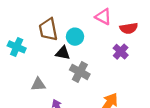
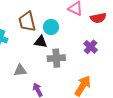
purple cross: (121, 52) -> (91, 47), moved
gray cross: (80, 72) -> (56, 58), turned -30

